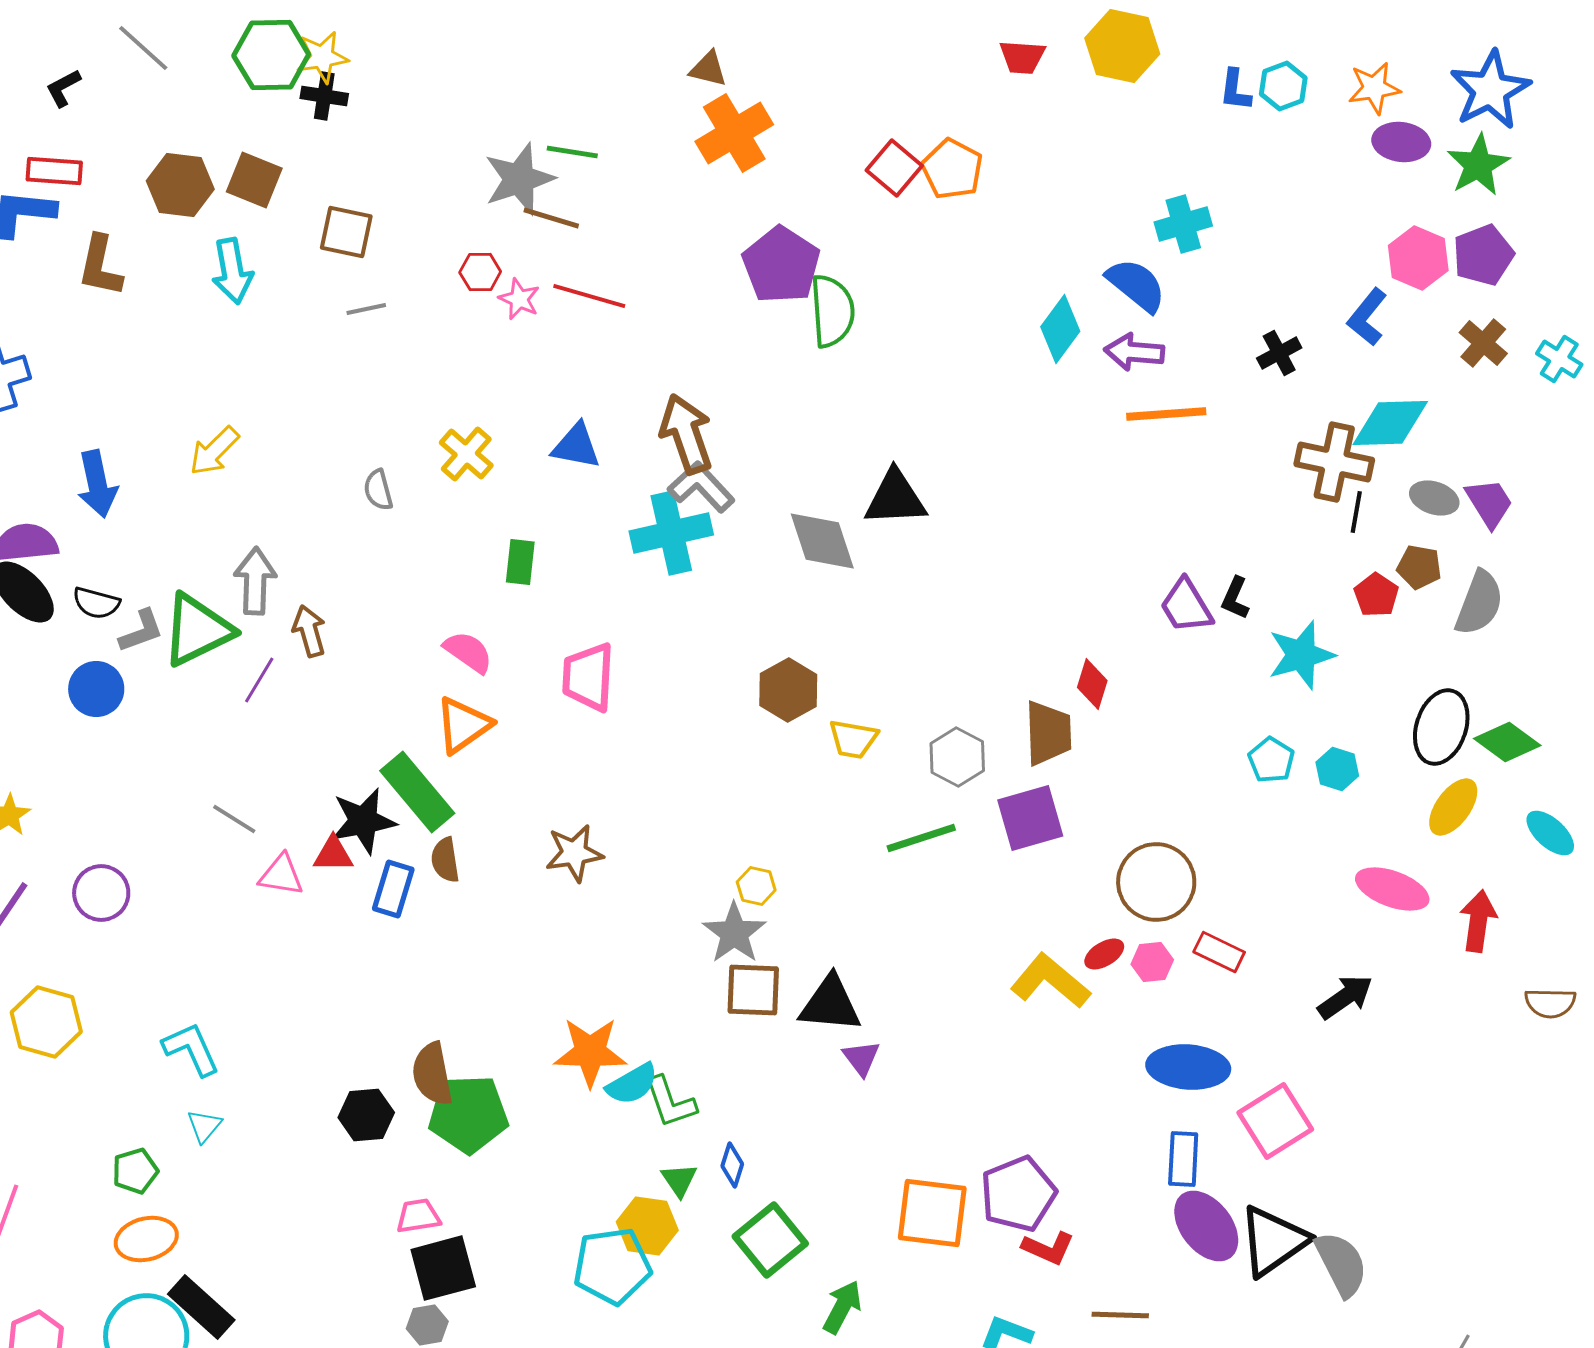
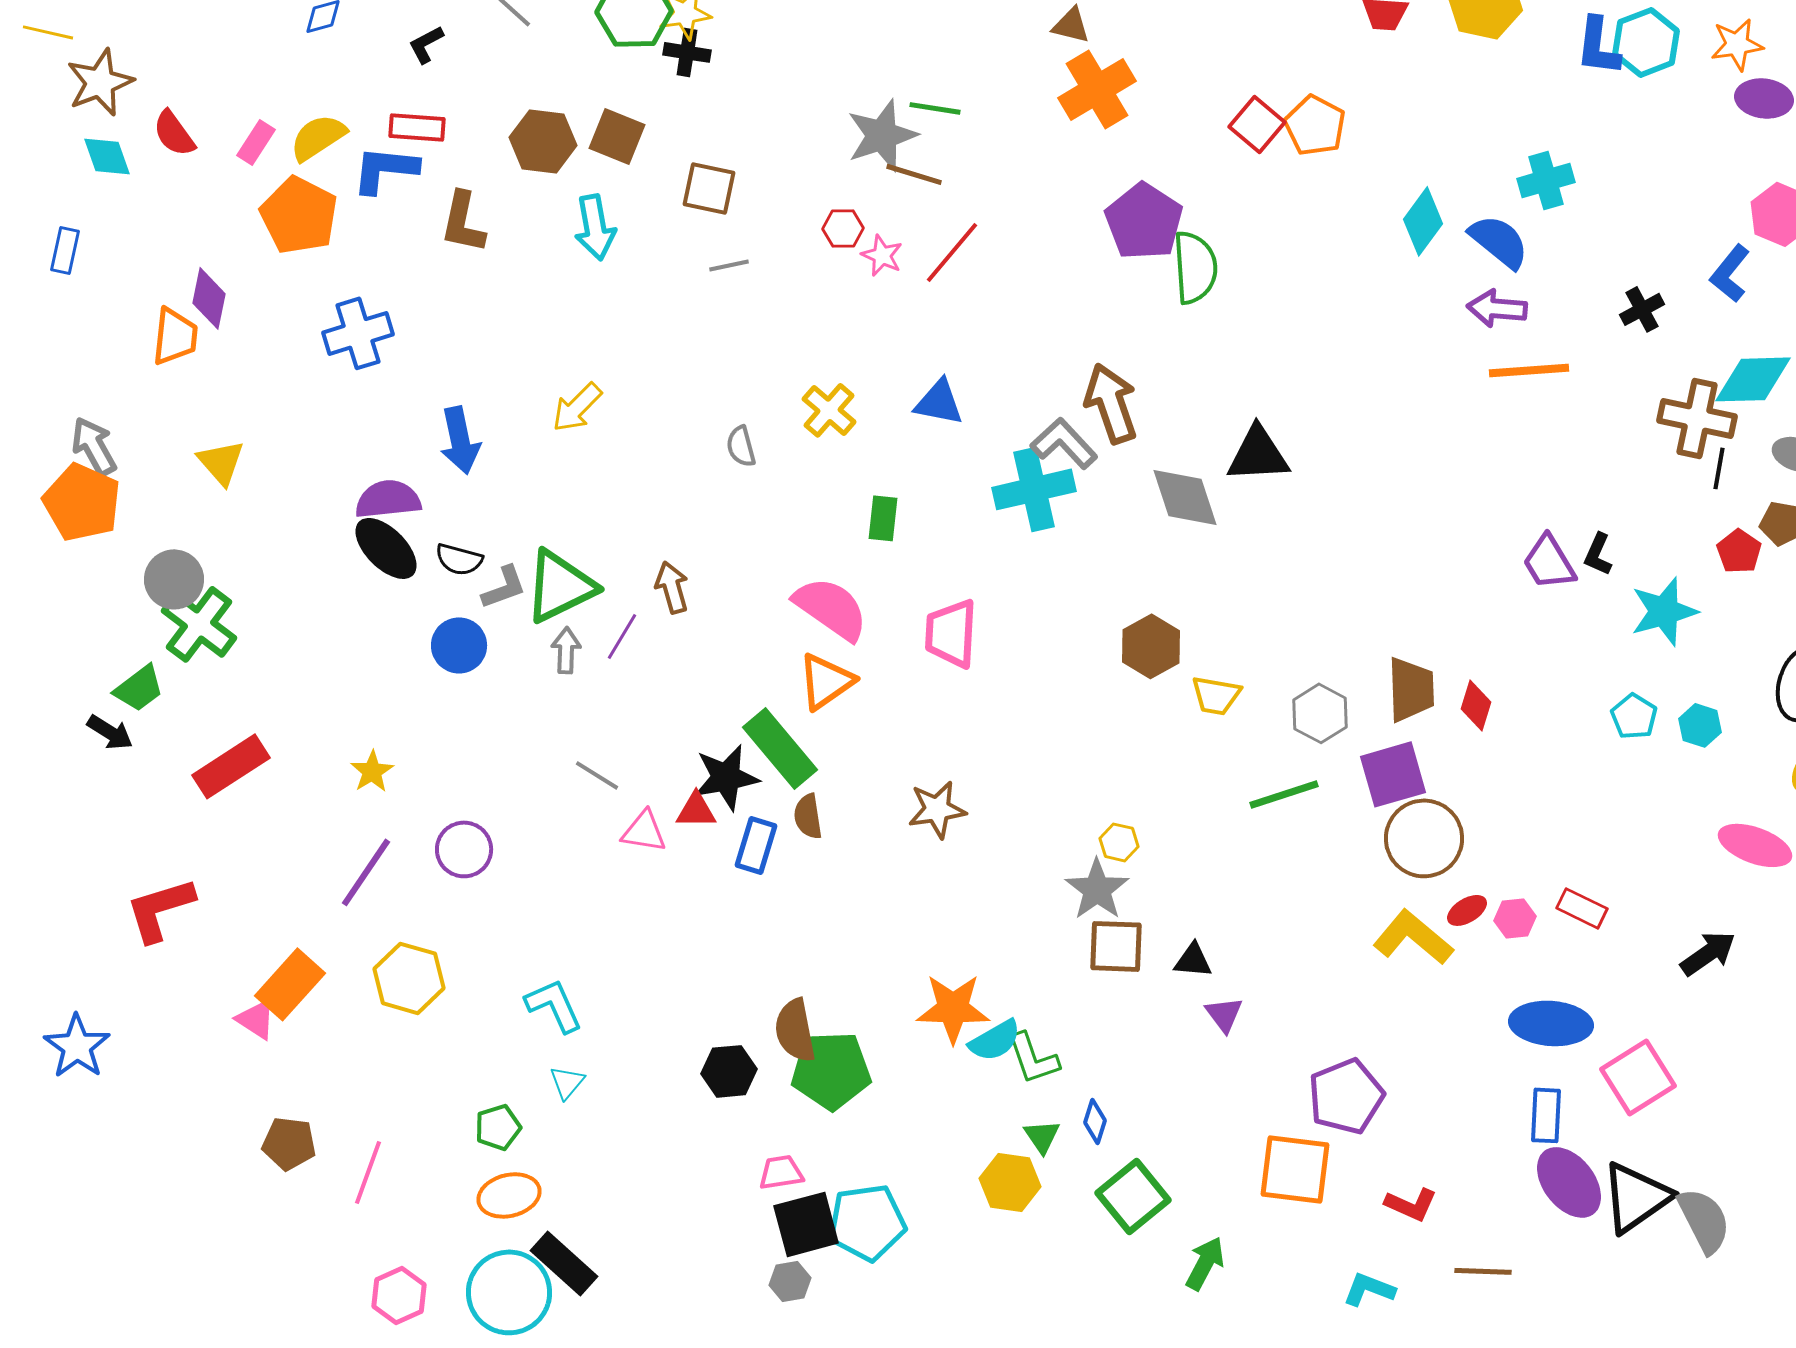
cyan hexagon: (1283, 86) -> (1646, 42), size x1.4
blue L-shape: (1235, 90) -> (1598, 46), size x1.4
red line: (589, 296) -> (952, 252), turned -66
cyan diamond: (1060, 329) -> (1423, 221), moved
brown arrow: (686, 434) -> (1111, 403), moved
gray arrow: (255, 581) -> (566, 650), moved, size x0.7
pink semicircle: (468, 652) -> (831, 608), size x1.5
red diamond: (1092, 684) -> (1476, 705), moved
brown circle: (1156, 882) -> (1424, 838), moved
black triangle: (830, 1004) -> (1193, 960), size x0.6
purple pentagon: (1018, 1194) -> (1346, 1096), moved
cyan pentagon: (612, 1266) -> (867, 1222), moved

